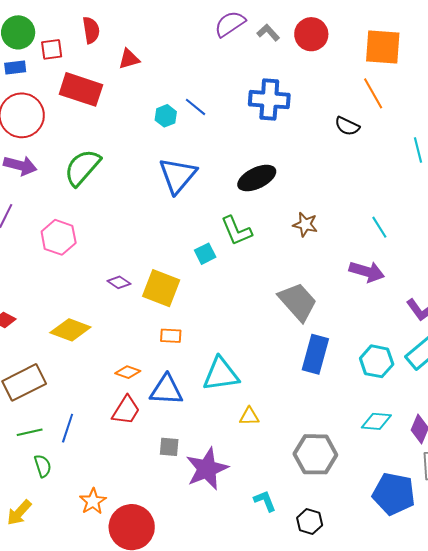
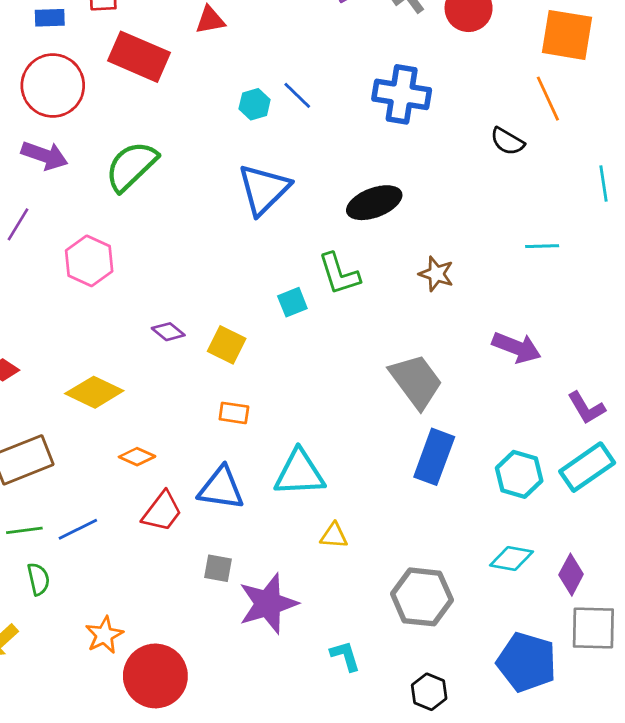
cyan line: (379, 227) -> (542, 246), moved, turned -65
yellow square: (161, 288) -> (227, 345), size x0.7
orange diamond: (128, 372) -> (137, 457), moved
blue line: (68, 428) -> (78, 529), turned 40
black hexagon: (310, 522) -> (429, 692), moved

